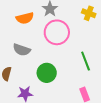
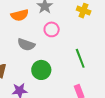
pink circle: (57, 32) -> (52, 29), size x0.6
gray semicircle: (22, 50) -> (26, 45), moved

